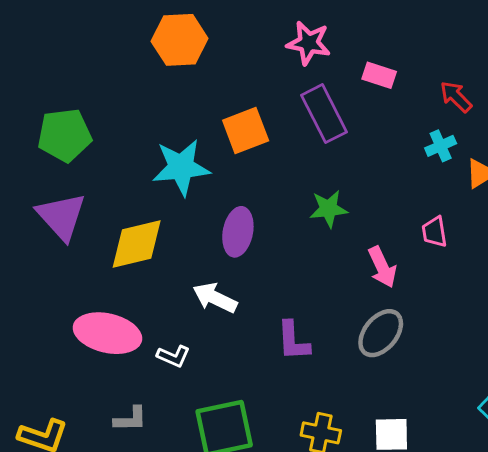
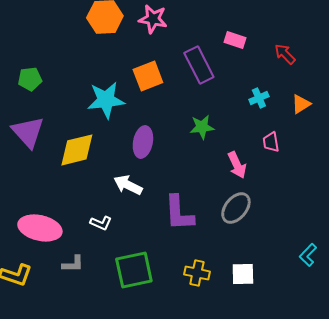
pink star: (309, 43) -> (153, 19), moved
green pentagon: (64, 135) -> (30, 79), size x0.7
cyan cross: (441, 146) -> (259, 98), moved
pink ellipse: (107, 333) -> (40, 228), moved
purple L-shape: (293, 341) -> (179, 213), size x1.4

